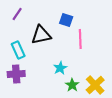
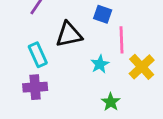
cyan star: (60, 68) -> (100, 64), moved
yellow cross: (95, 85) -> (142, 67), moved

